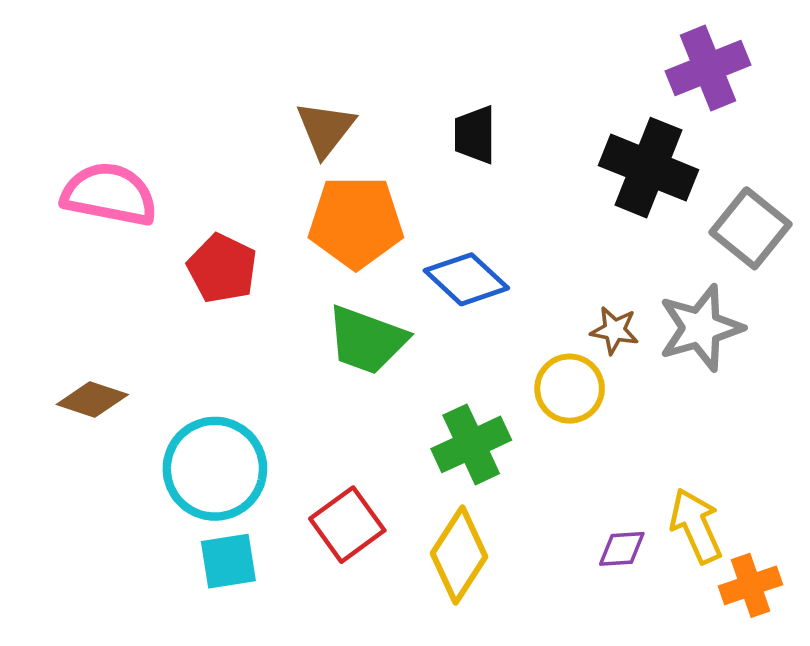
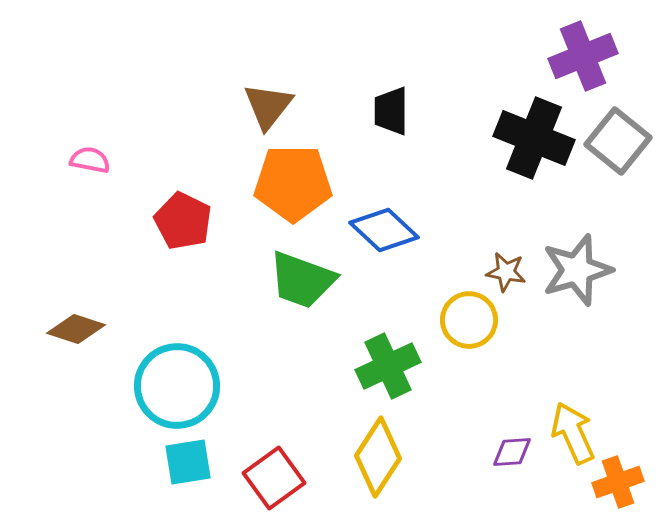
pink semicircle: (109, 194) -> (90, 160), size x0.5
gray square: (750, 228) -> (618, 141), moved
red square: (347, 525) -> (274, 478), moved

